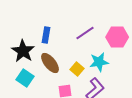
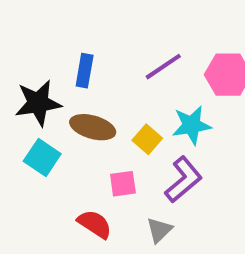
black star: (23, 51) -> (38, 103), turned 30
brown ellipse: (50, 63) -> (93, 127), turned -35

